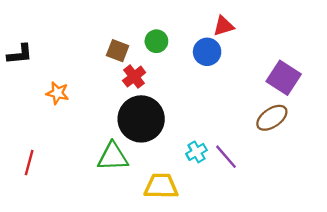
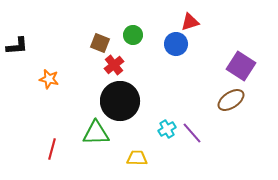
red line: (29, 163) -> (52, 149), moved
yellow trapezoid: (161, 186) -> (137, 158), size x0.7

